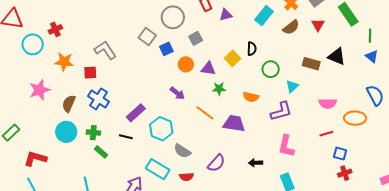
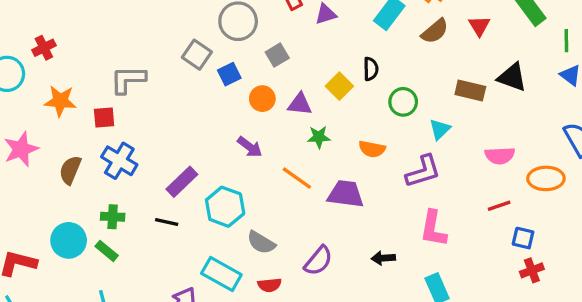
gray L-shape: (105, 50) -> (128, 80), turned -55
cyan circle: (66, 132) -> (69, 240), moved
green rectangle: (101, 152) -> (107, 251), moved

